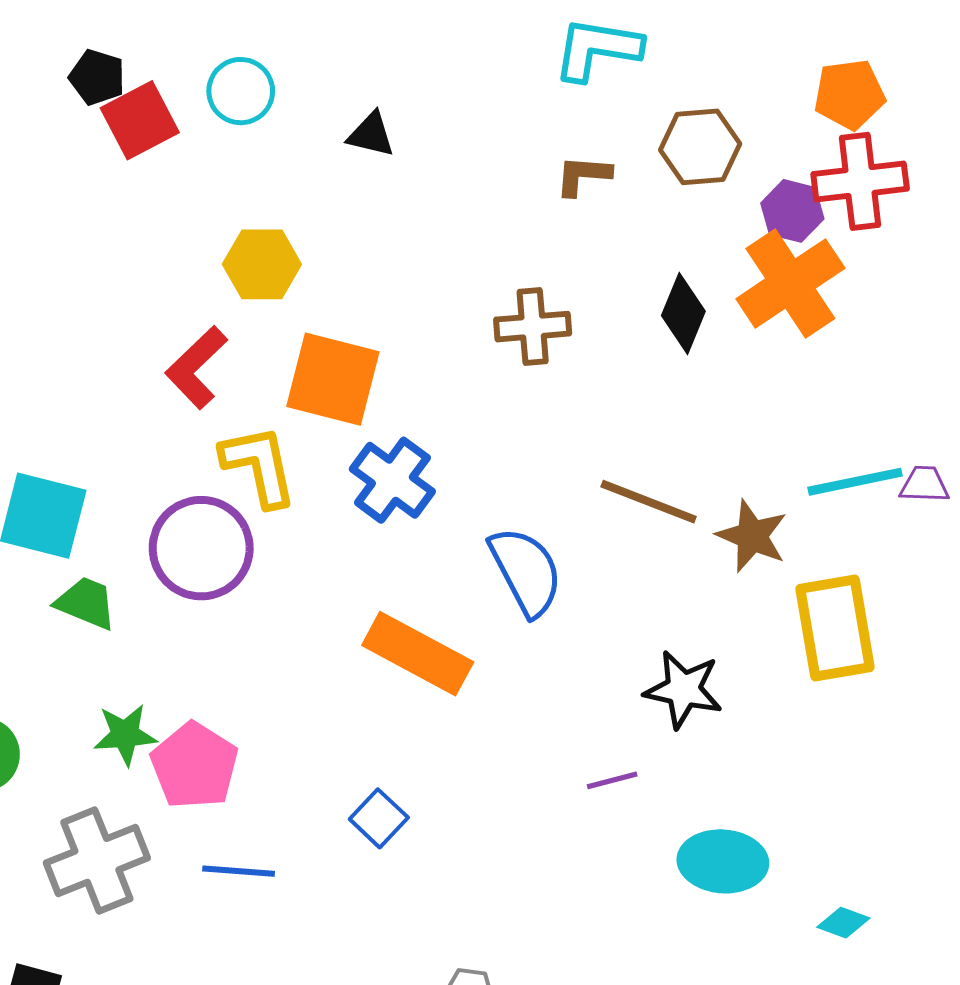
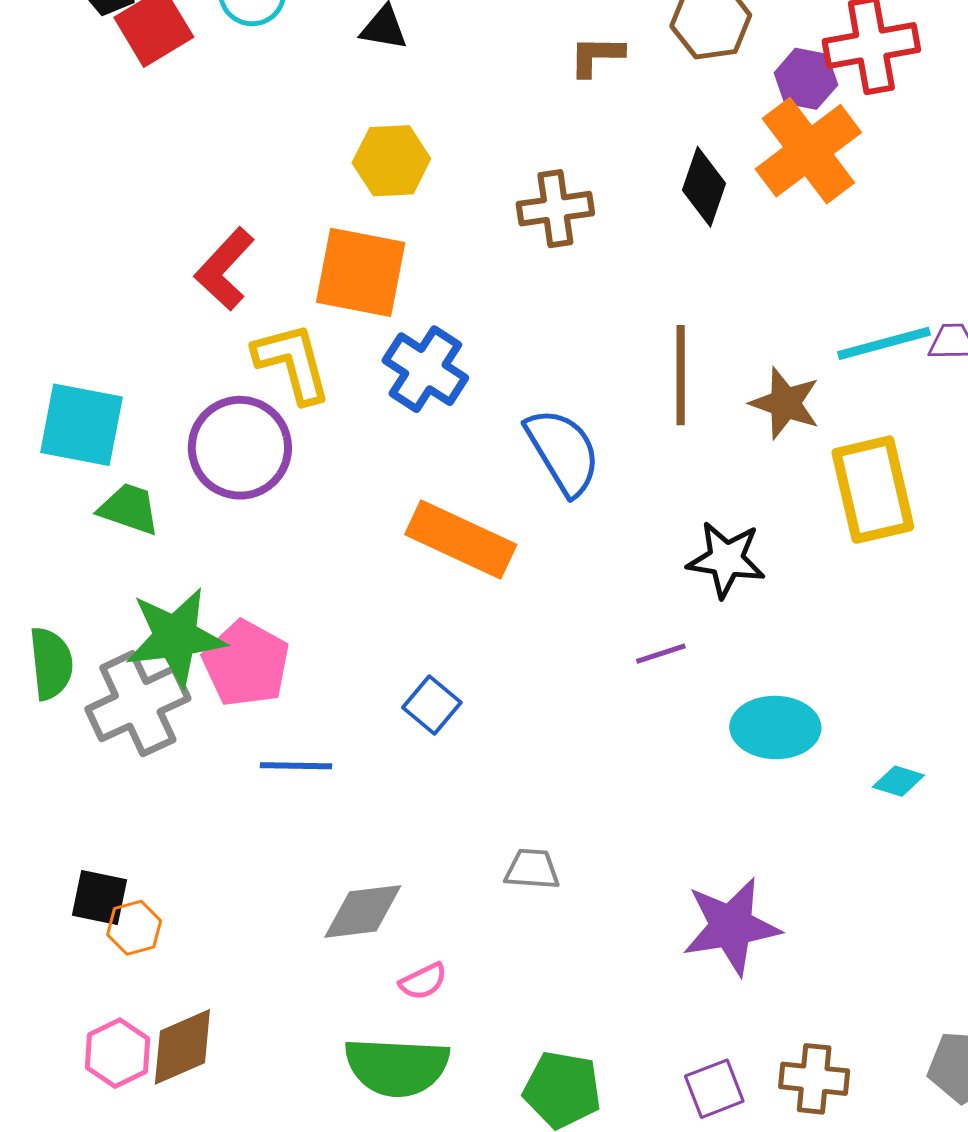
yellow hexagon: (262, 264) -> (391, 161), moved
brown line: (649, 502) -> (681, 375), turned 72
green star: (125, 735) -> (176, 637), size x1.6
gray cross: (97, 860) -> (138, 704), moved

